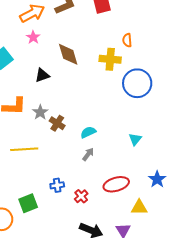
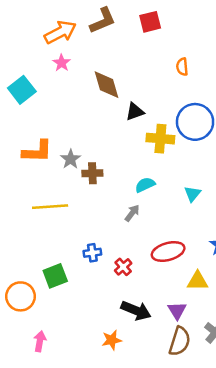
yellow cross: (110, 59) -> (160, 139), moved
black triangle: (42, 75) -> (135, 112), moved
brown cross: (57, 123) -> (92, 173), turned -35
cyan semicircle: (88, 132) -> (145, 185), moved

